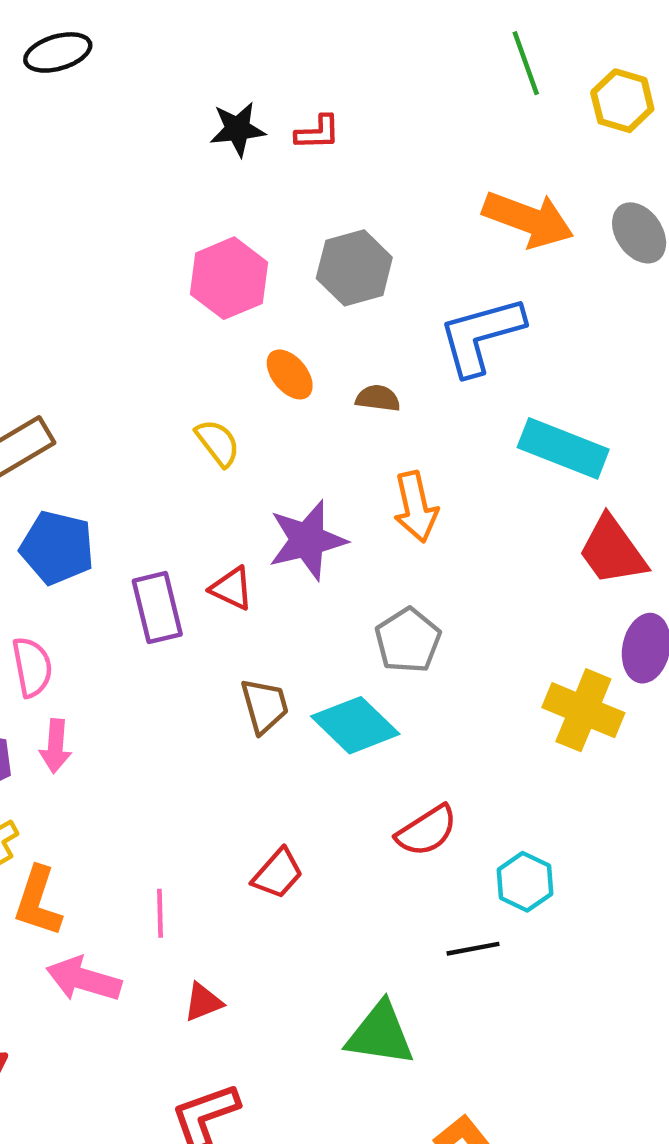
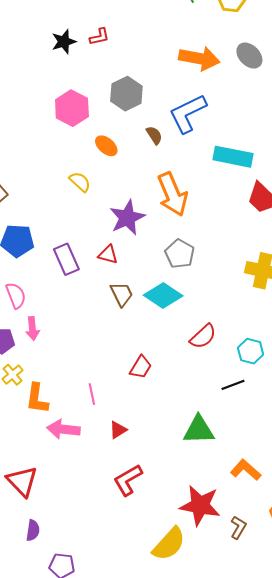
brown semicircle: (378, 398) -> (154, 135), moved, turned 60
orange arrow: (416, 507) -> (173, 194), size x1.4
red triangle: (232, 588) -> (108, 255), moved

